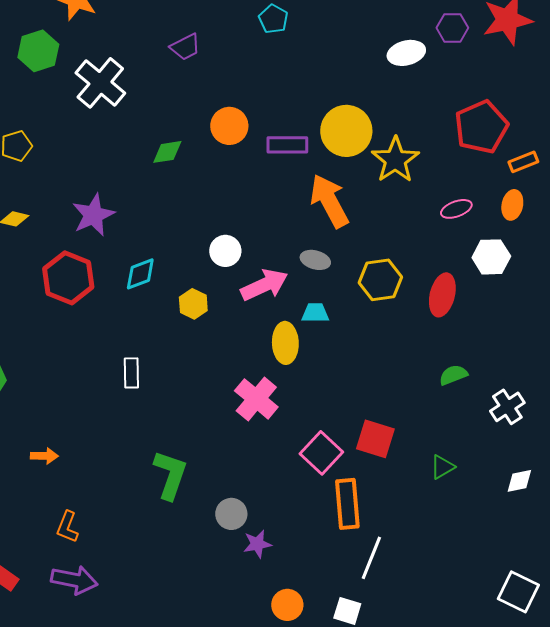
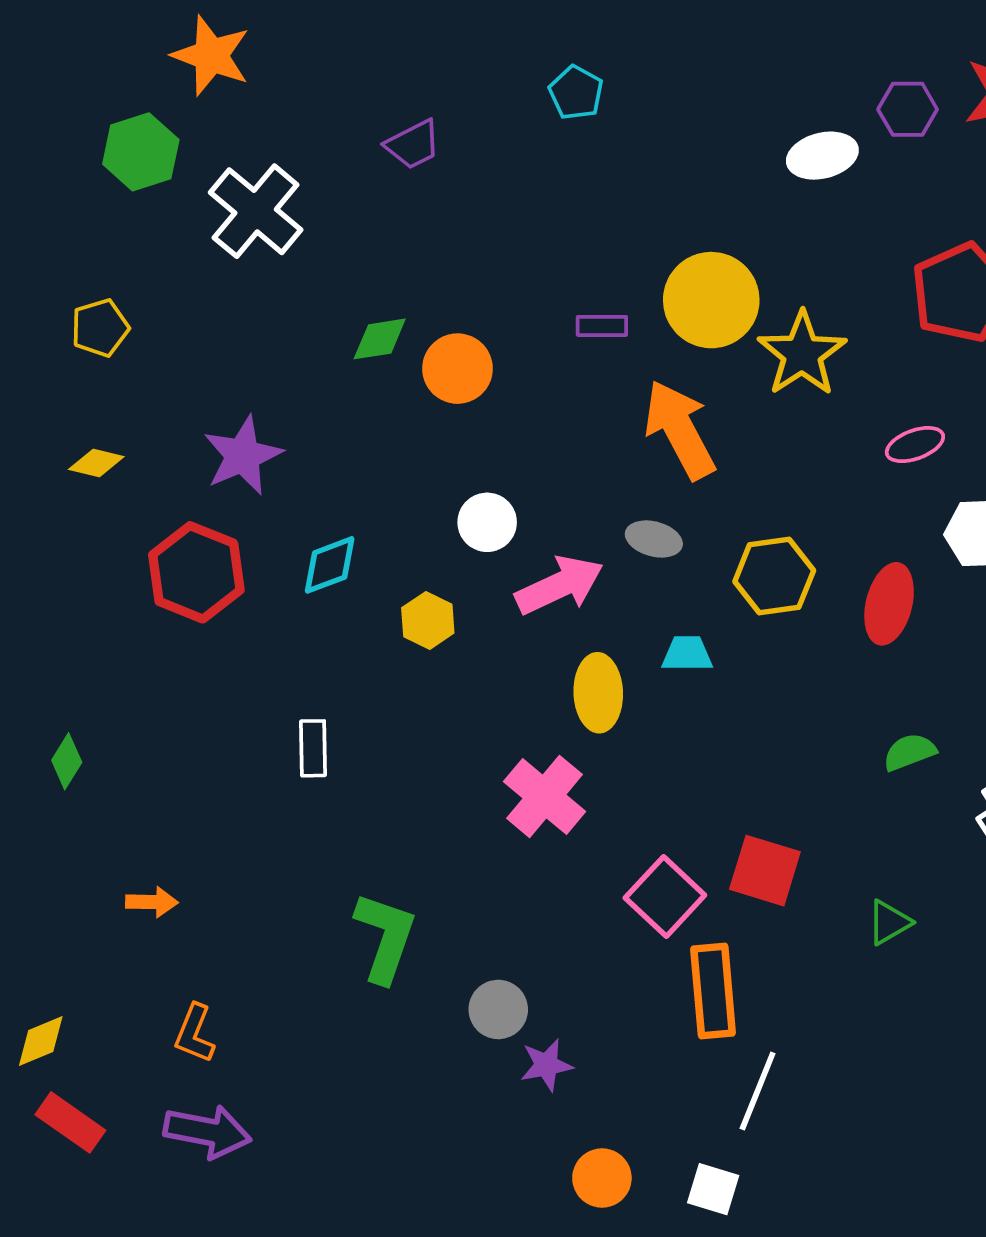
orange circle: (229, 126) -> (457, 369), moved
purple rectangle: (287, 145) -> (602, 326), size x0.7
cyan trapezoid: (315, 313) -> (687, 654), moved

